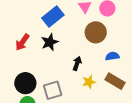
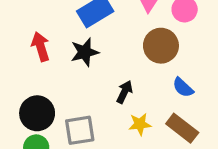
red arrow: (22, 42) -> (41, 47), turned 120
blue semicircle: (112, 56) -> (183, 87), turned -136

